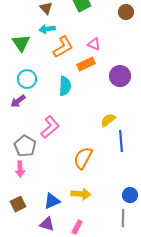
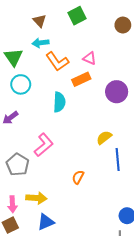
orange L-shape: (63, 47) -> (57, 61), turned 85
cyan circle: (27, 79) -> (21, 84), moved
orange semicircle: (83, 158) -> (78, 177), size x0.6
pink arrow: (20, 169) -> (12, 204), moved
yellow arrow: (81, 194) -> (36, 198), moved

